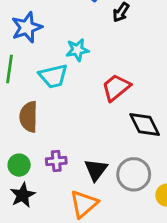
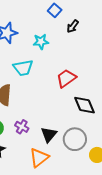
cyan star: (77, 50) -> (41, 42), moved
purple cross: (56, 161) -> (22, 127), turned 32

